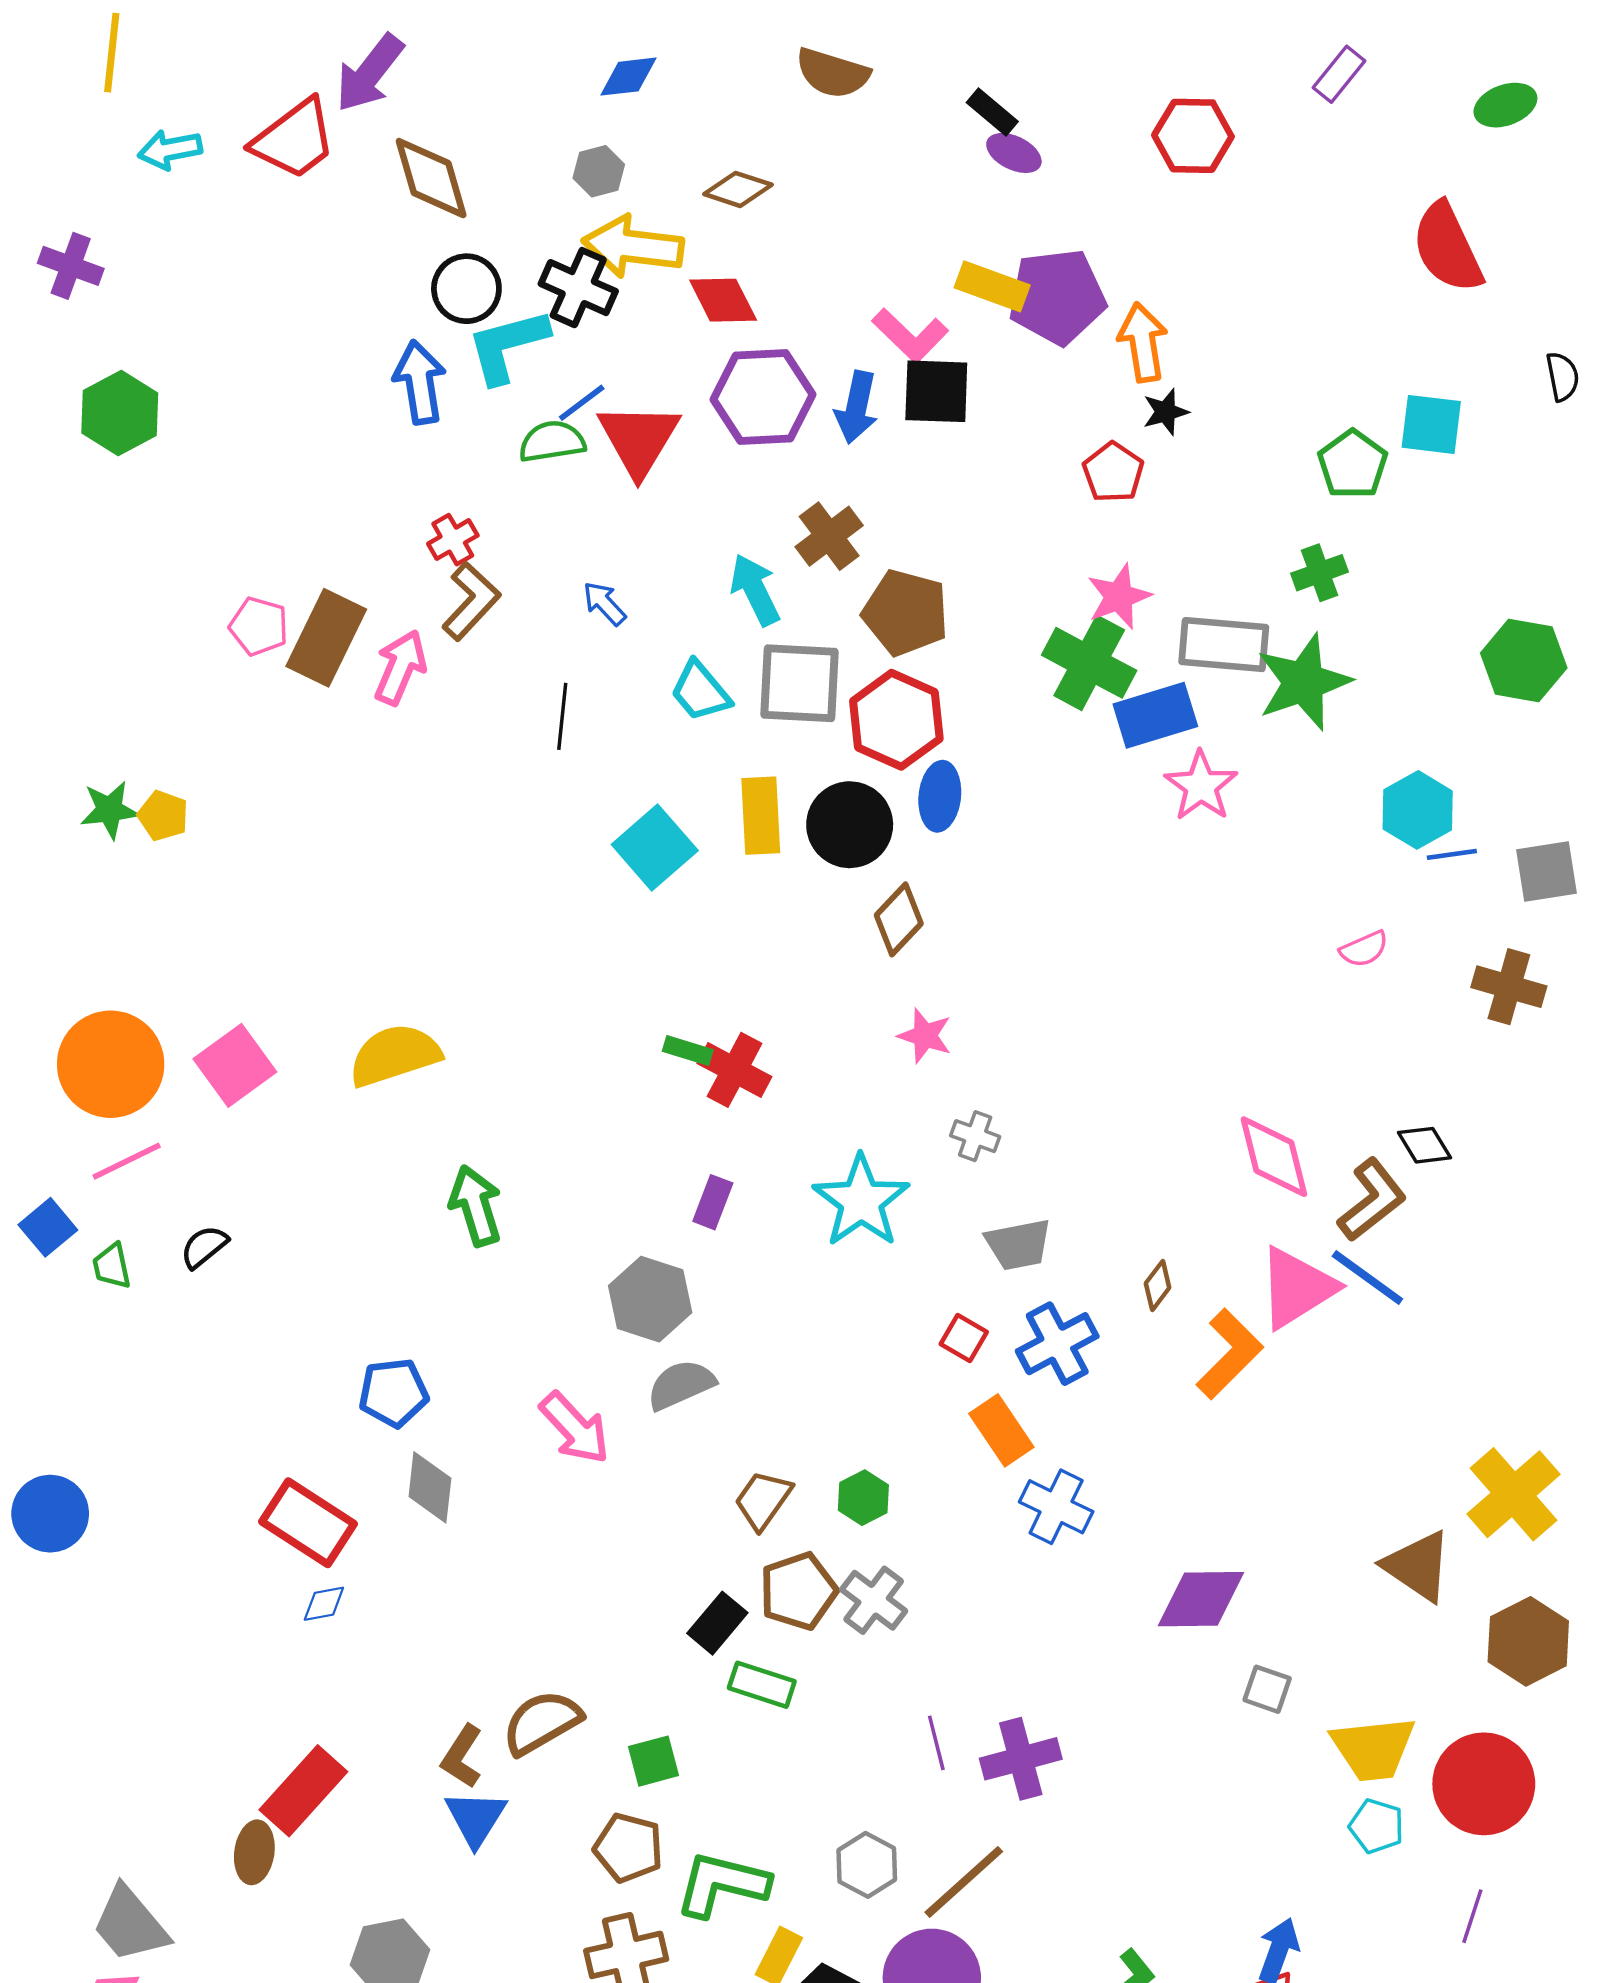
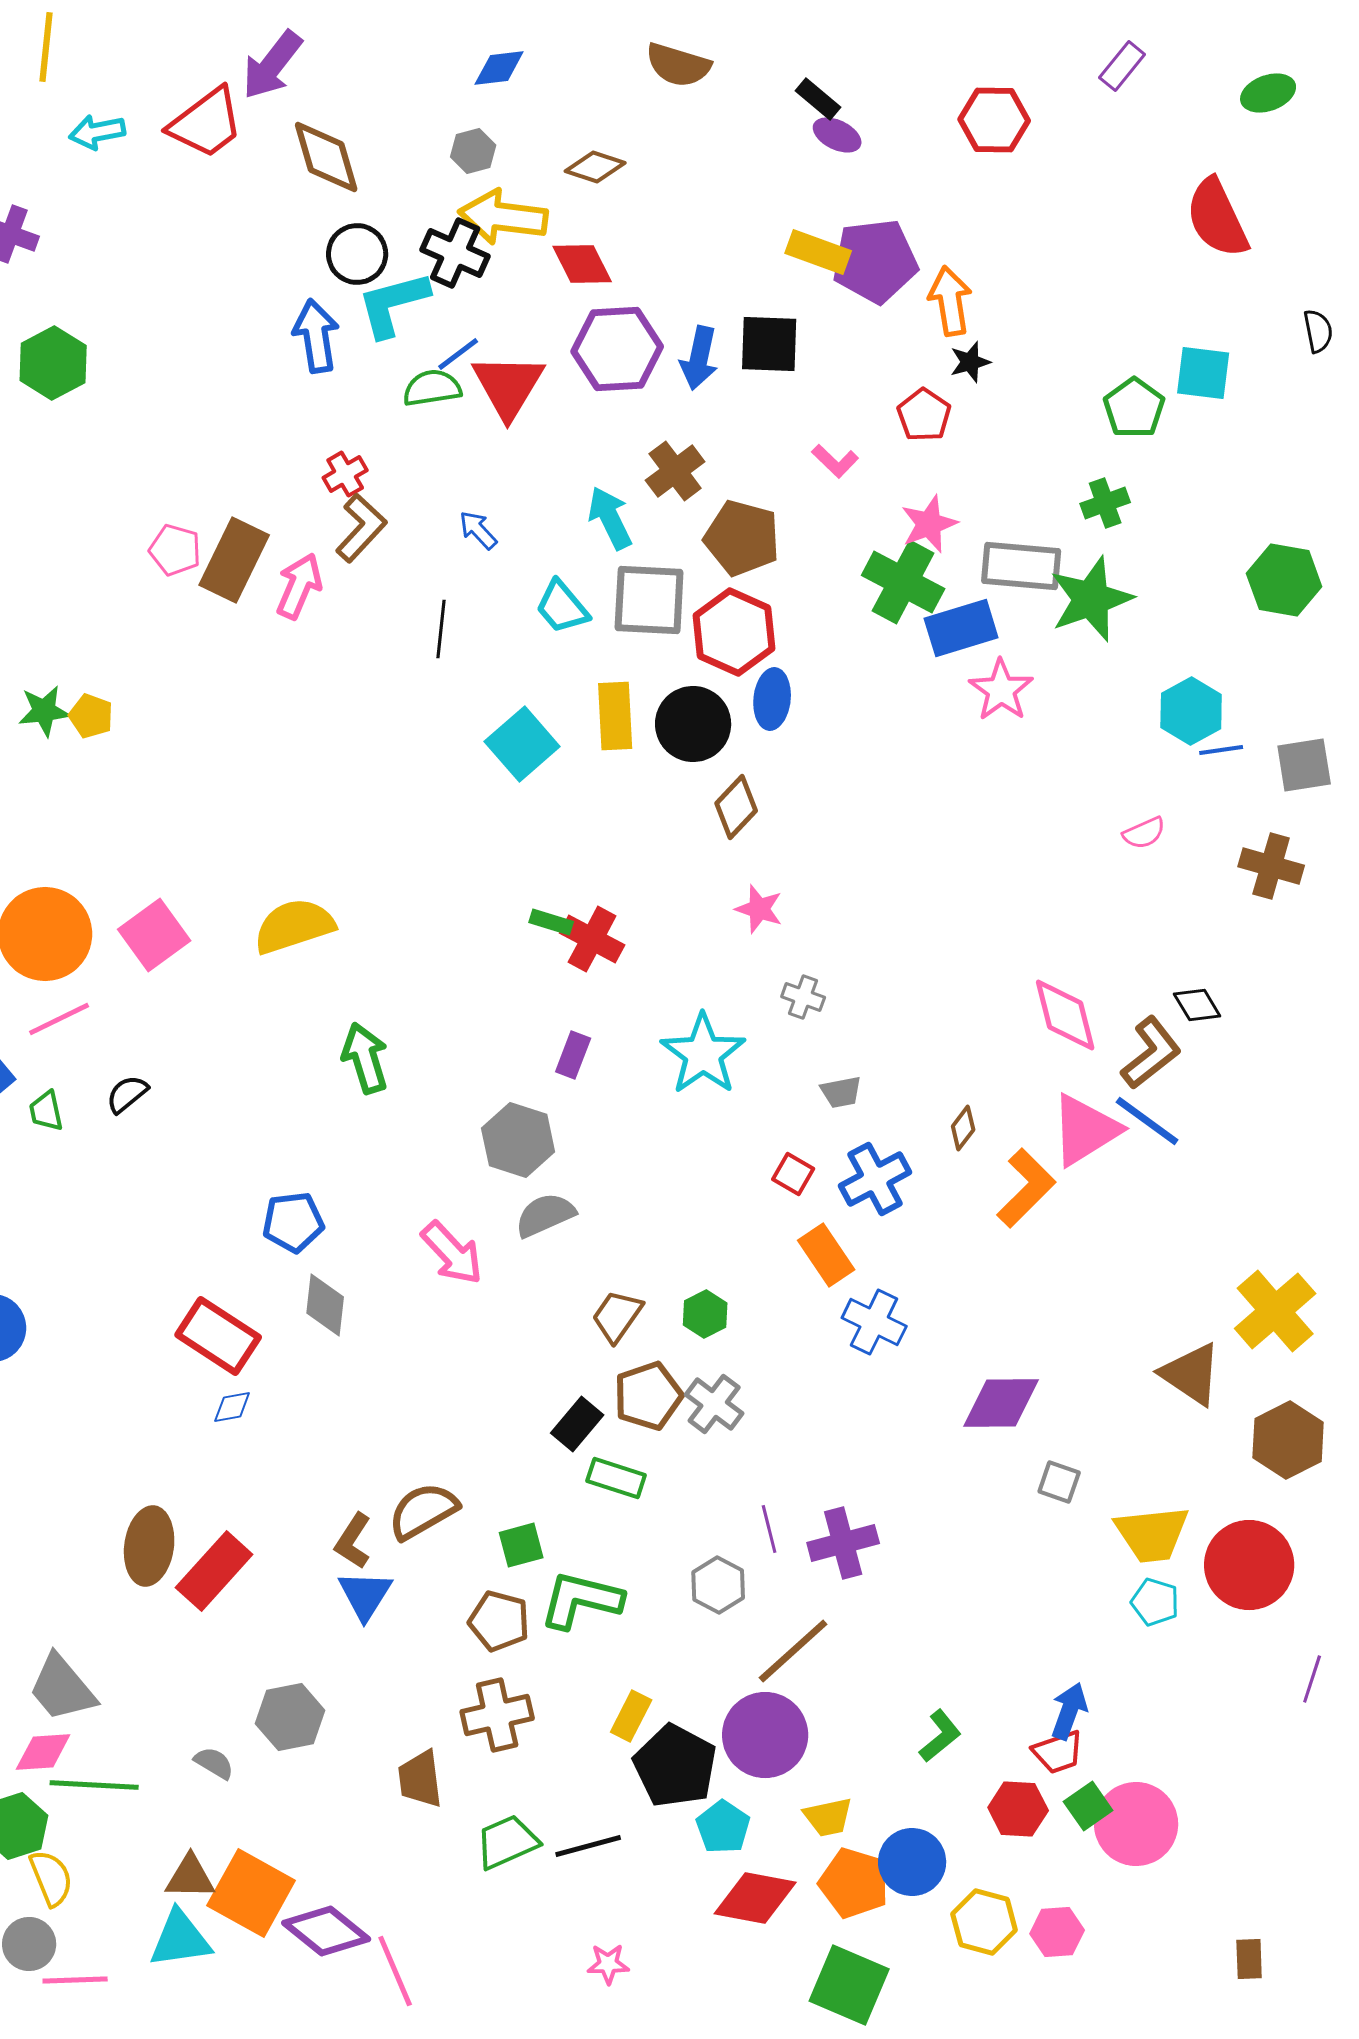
pink L-shape: (910, 335) -> (835, 461), moved, size x0.7
gray trapezoid: (1018, 1244) -> (841, 1092), size x0.7
brown ellipse: (254, 1852) -> (149, 1546), moved, size x1.4
gray hexagon: (867, 1865) -> (718, 1585), moved
green L-shape: (722, 1884) -> (581, 1600), moved
purple line: (1472, 1916) -> (1312, 1679), moved

